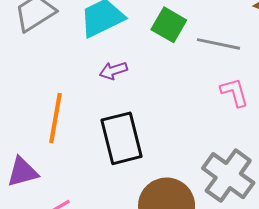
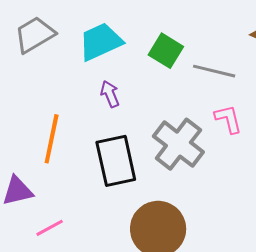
purple arrow: (113, 71) -> (110, 94), turned 84
gray cross: (228, 176) -> (178, 144), moved

